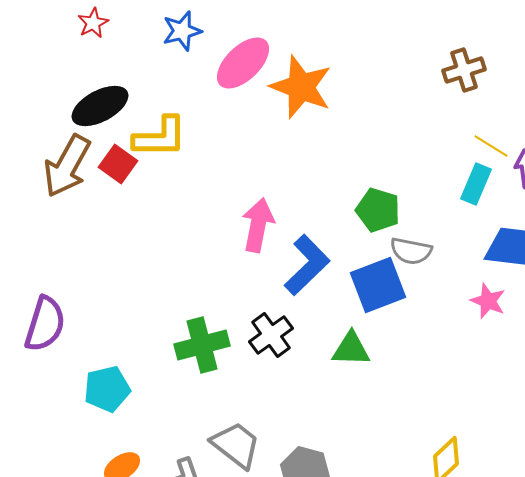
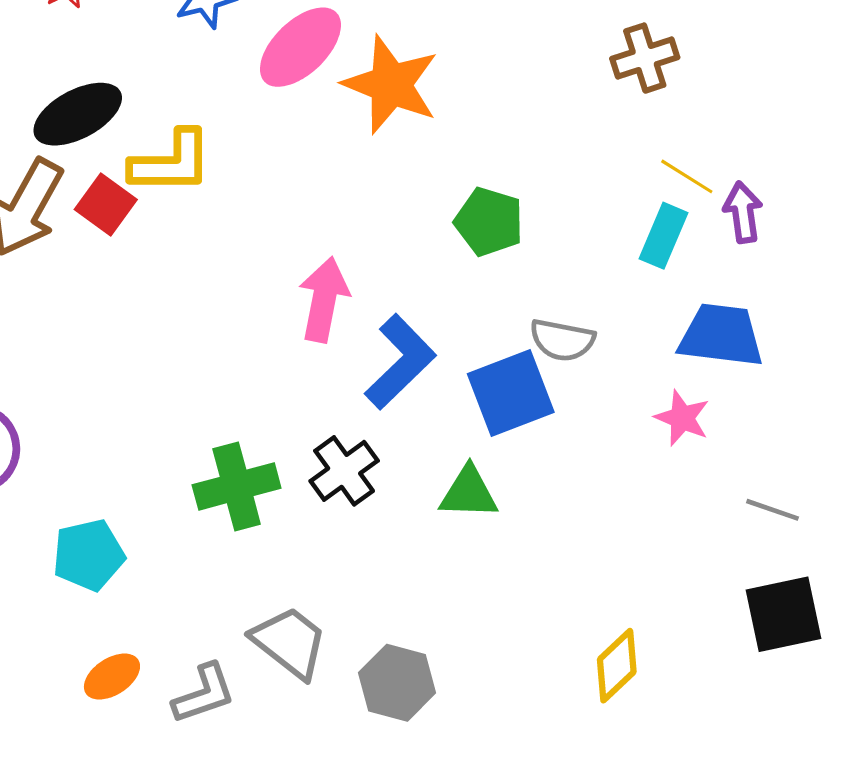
green pentagon: (378, 210) -> (489, 222), moved

